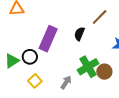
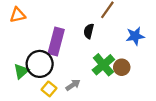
black circle: (30, 57) -> (40, 64), size x1.6
gray arrow: (66, 82) -> (73, 85), moved, turned 32

